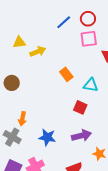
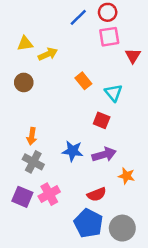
brown circle: (12, 83) -> (24, 82), moved
cyan triangle: (91, 85) -> (113, 93), turned 42
gray cross: (12, 137) -> (33, 162), moved
blue star: (47, 137) -> (73, 151), moved

